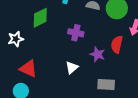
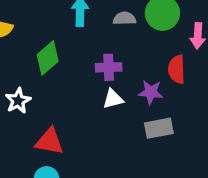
white triangle: (72, 68) -> (113, 99), moved, turned 40
gray rectangle: (106, 85) -> (159, 128), moved

